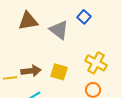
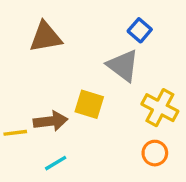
gray triangle: (59, 30) -> (123, 66), moved
yellow square: (59, 72) -> (89, 104), moved

